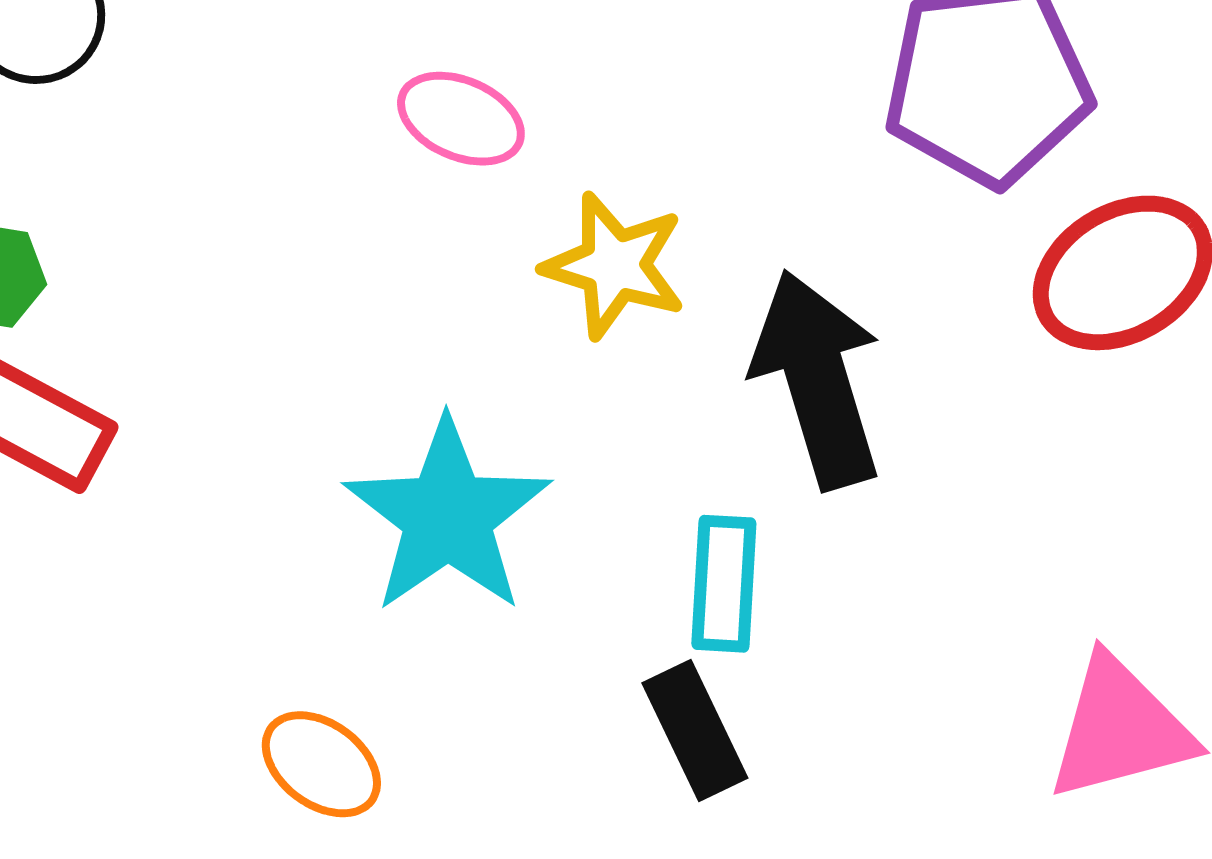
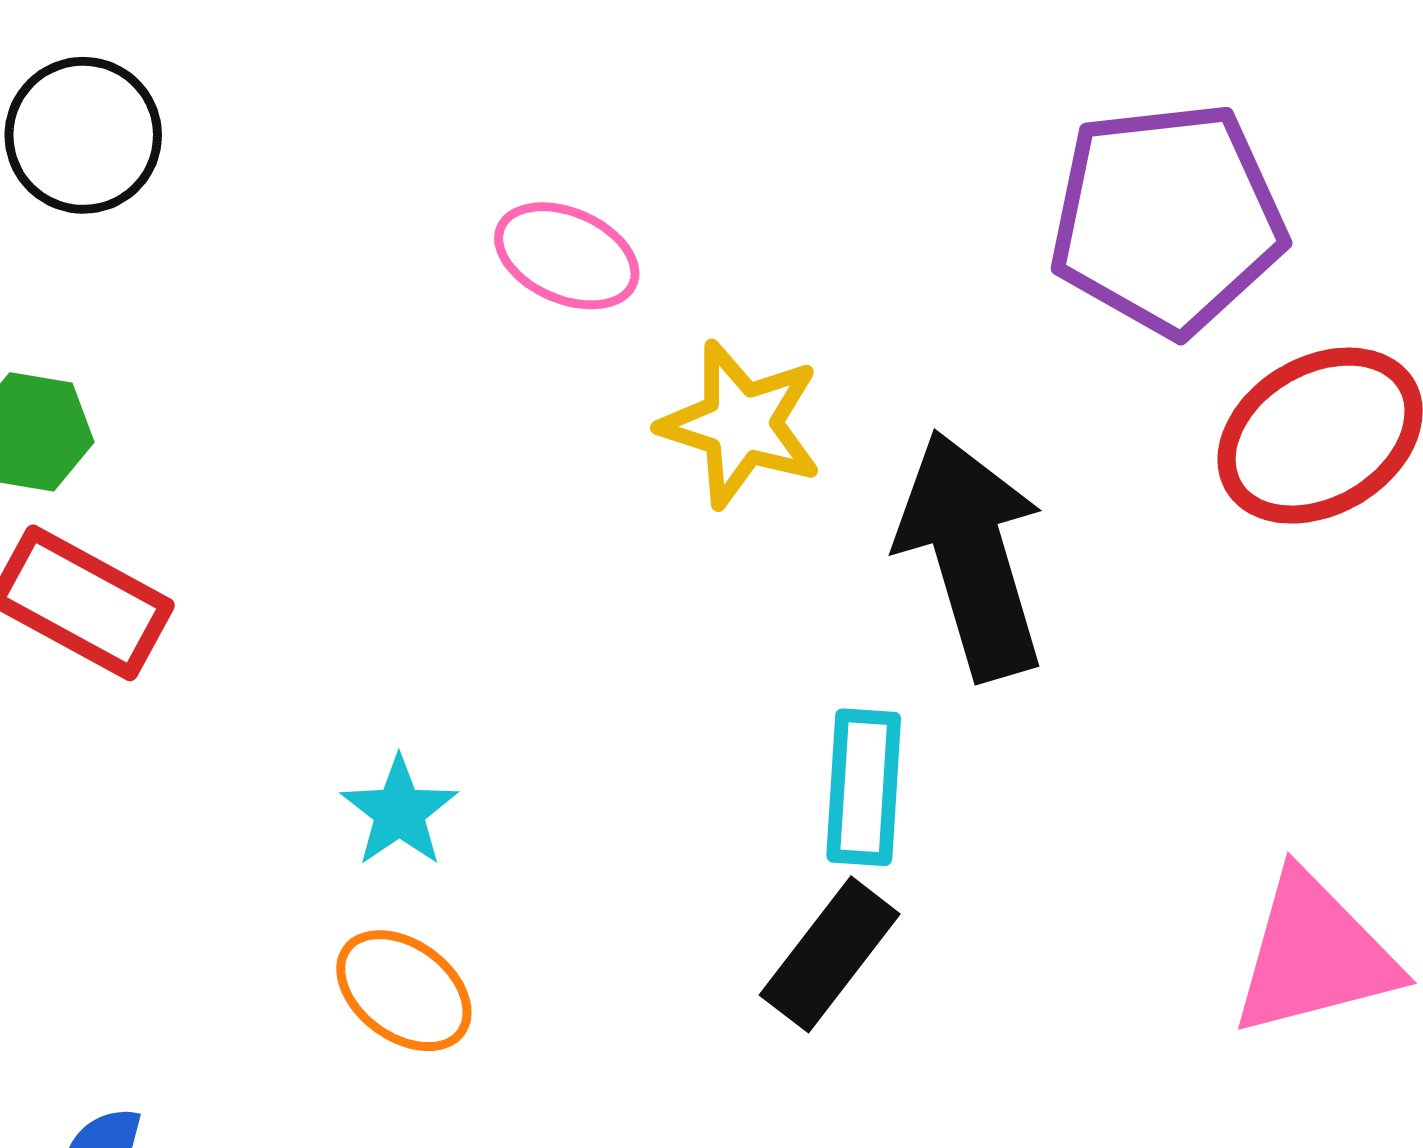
cyan star: (447, 516) -> (399, 812), moved, size x0.5
black rectangle: (695, 731) -> (830, 954), turned 63

